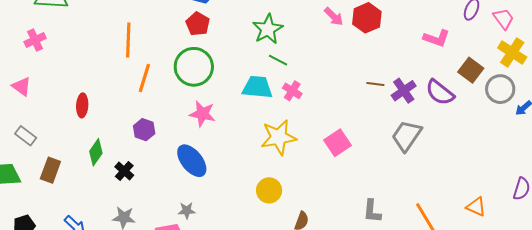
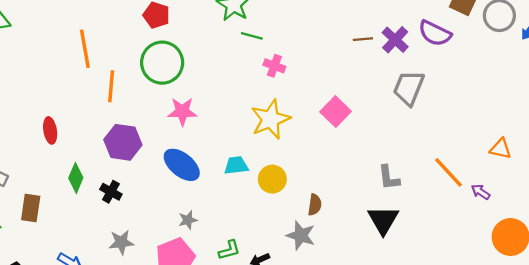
cyan trapezoid: (257, 87) -> (236, 165), moved, size x0.7
purple hexagon: (144, 130) -> (123, 142), size x1.5

